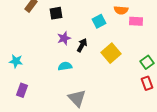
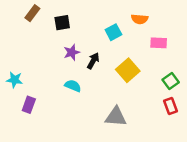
pink rectangle: (136, 21) -> (159, 43), moved
cyan semicircle: (65, 66) -> (73, 86), turned 32
purple rectangle: (22, 90) -> (29, 105), moved
gray triangle: (77, 98) -> (116, 117), moved, turned -42

